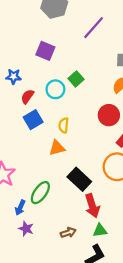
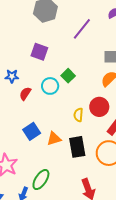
blue square: (33, 120) -> (32, 131), moved
yellow semicircle: (64, 125) -> (78, 115), moved
black rectangle: (79, 179) -> (77, 147), moved, turned 40

